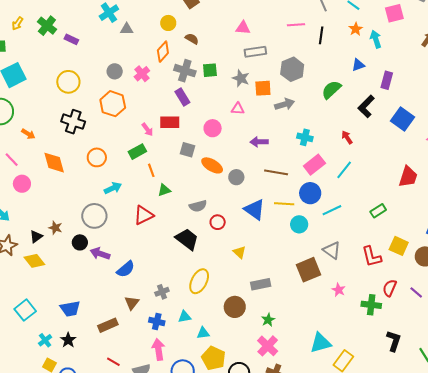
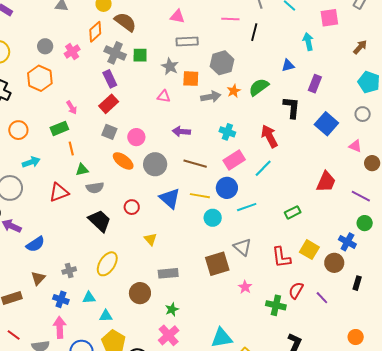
orange star: (356, 29) -> (234, 91), moved
brown semicircle: (192, 39) -> (125, 22), size x1.6
black L-shape: (366, 106) -> (292, 107), turned 135
red rectangle: (170, 122) -> (109, 104), moved, turned -48
pink circle: (213, 128) -> (136, 137), moved
red arrow: (347, 137) -> (269, 136), size x1.6
orange ellipse: (212, 165) -> (123, 161), moved
gray circle: (236, 177) -> (155, 164), size x1.5
gray semicircle: (198, 206) -> (95, 188), moved

